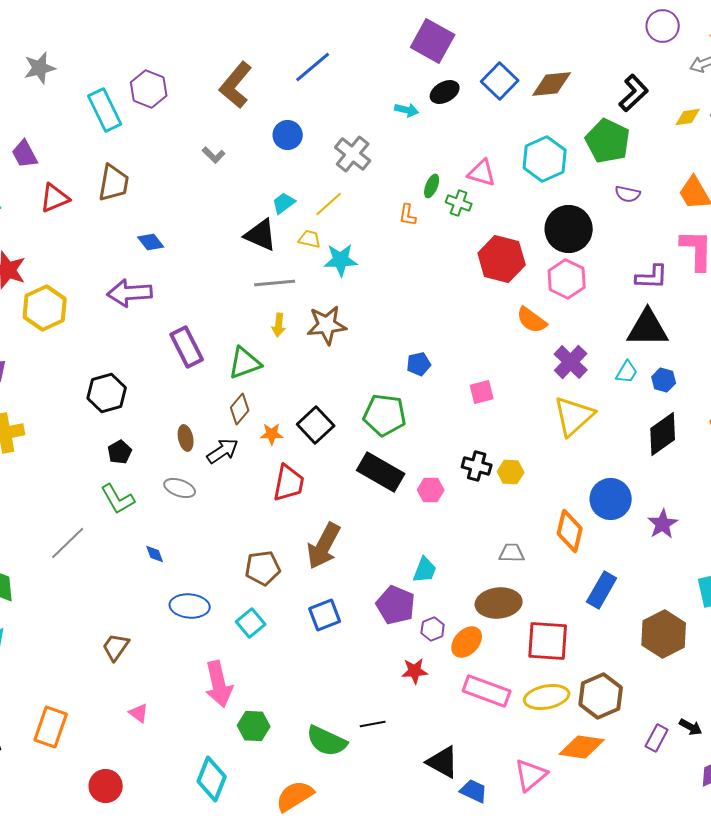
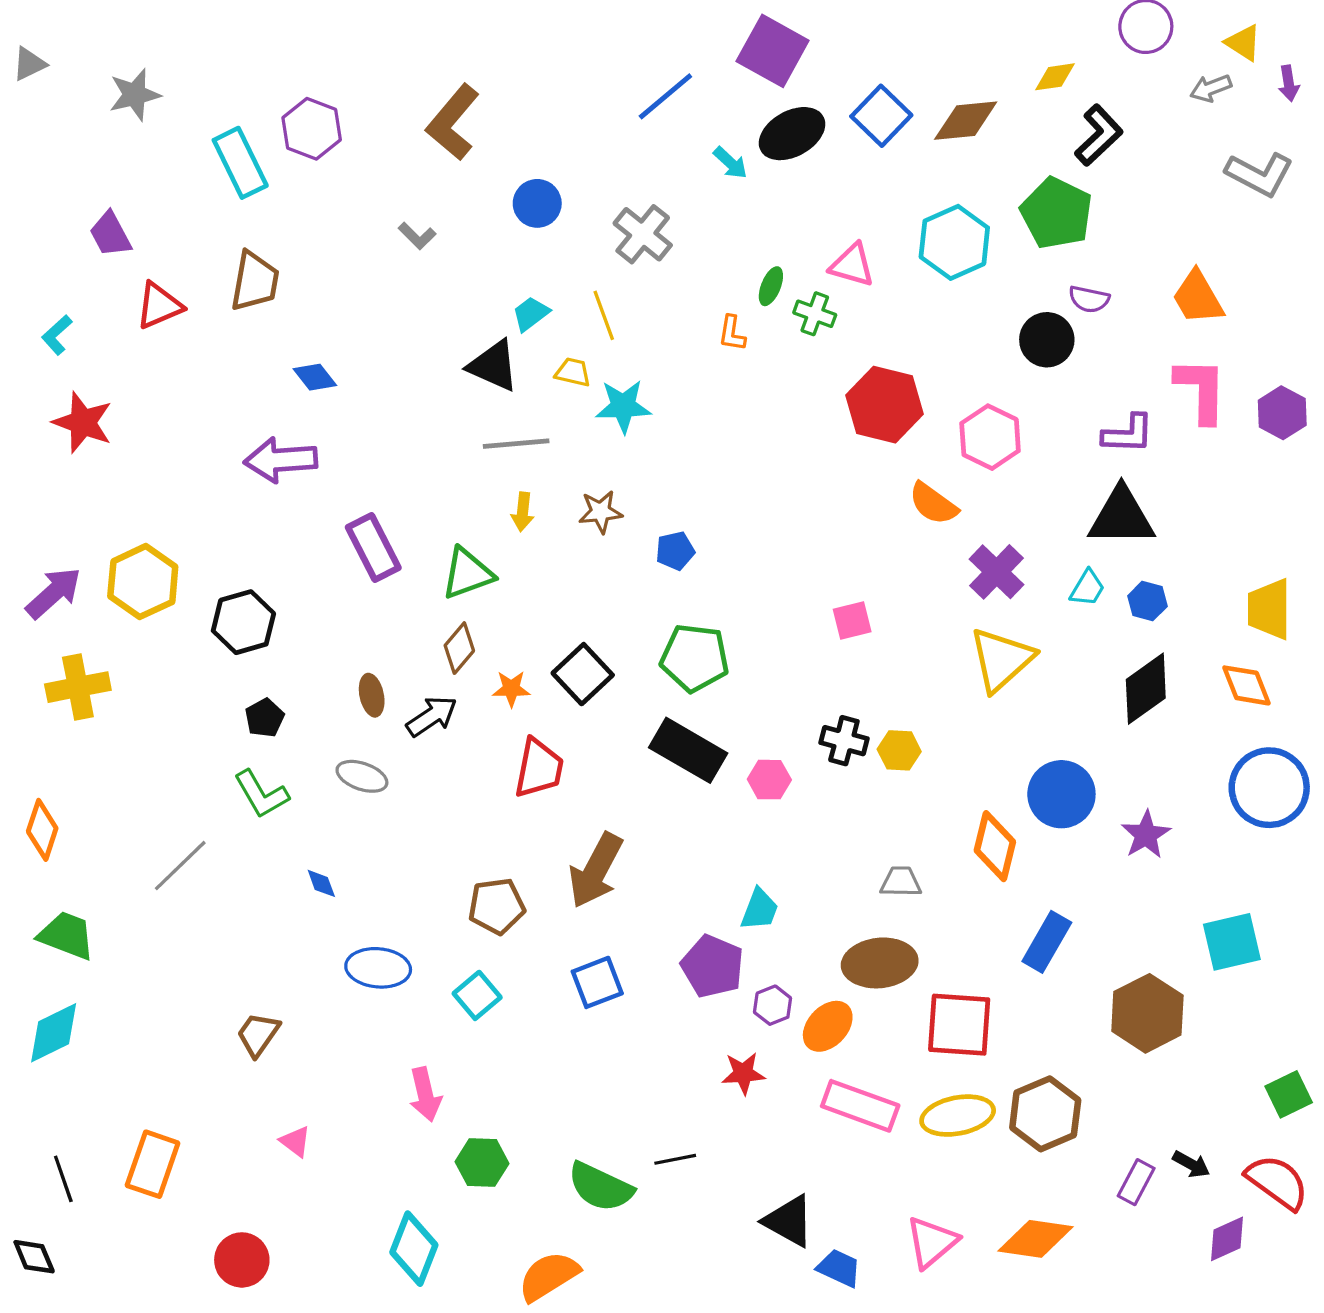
blue line: (313, 67) -> (665, 96), moved
black ellipse: (445, 92) -> (792, 134), size x1.4
cyan arrow: (407, 110) -> (730, 163), turned 30
yellow diamond: (688, 117) -> (1055, 77), moved
yellow line: (329, 204) -> (604, 315), turned -68
black circle: (569, 229) -> (1047, 340), moved, size x0.7
yellow hexagon: (45, 308) -> (143, 582), moved
brown star: (327, 325) -> (601, 512), size x0.7
blue pentagon: (419, 364) -> (675, 551), moved
pink arrow: (219, 684) -> (425, 1094), size x0.7
orange diamond: (582, 747) -> (1035, 1239), moved

